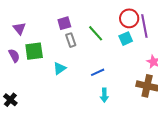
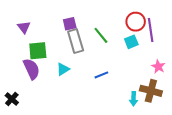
gray rectangle: (71, 40) -> (76, 41), size x1.6
purple semicircle: (14, 56) -> (32, 69), moved, size x1.5
cyan arrow: (104, 95) -> (134, 99), moved

